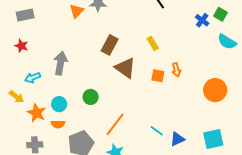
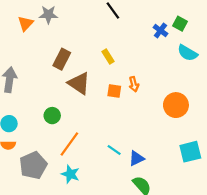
green circle: (91, 97) -> (52, 116), moved
cyan square: (213, 139) -> (190, 152), moved

